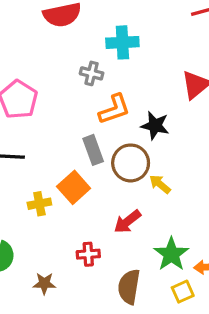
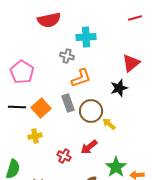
black star: (155, 126) -> (119, 88), moved, turned -30
orange square: (74, 187) -> (41, 108), moved
red cross: (88, 254) -> (64, 156), moved, turned 32

